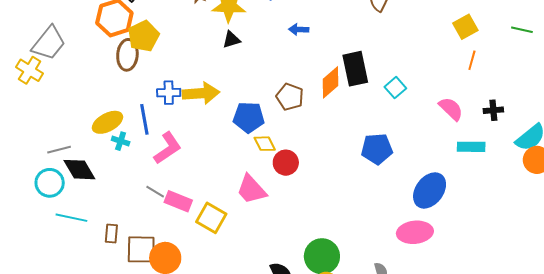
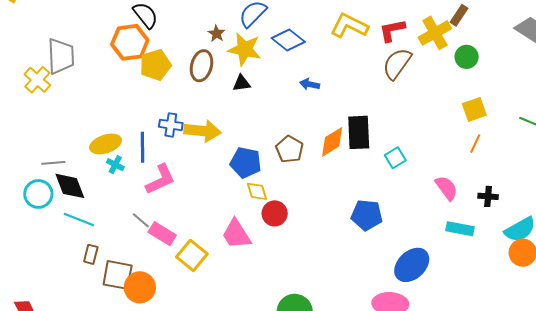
gray trapezoid: (49, 43) -> (61, 56), turned -51
brown ellipse: (127, 55) -> (201, 66), moved
cyan line: (71, 218) -> (79, 220), moved

